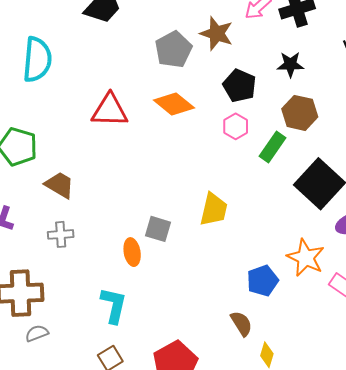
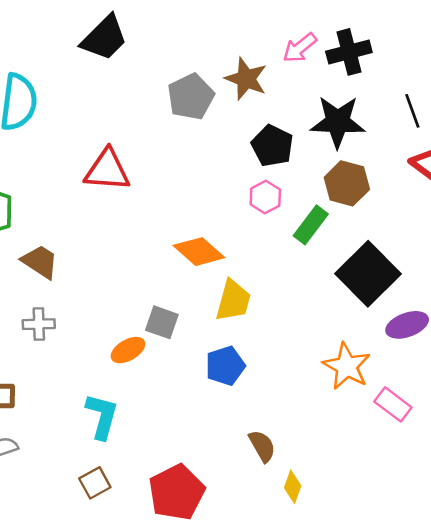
black star: (290, 64) -> (338, 122), size x1.6
orange diamond: (174, 104) -> (199, 252), moved
orange ellipse: (132, 252) -> (128, 350), turned 68
blue pentagon: (263, 281) -> (225, 366), moved

